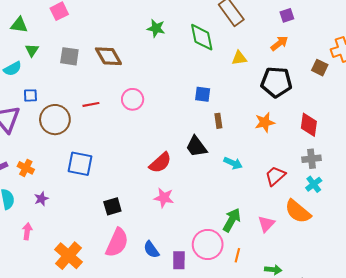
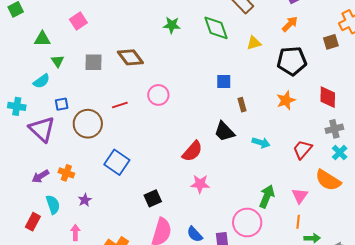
brown square: (320, 68) -> (331, 42), turned -35
blue square: (80, 164) -> (117, 162), turned 30
orange line: (237, 255) -> (298, 222), moved

